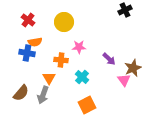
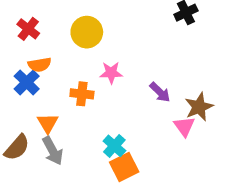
blue cross: (27, 53) -> (27, 82), turned 35
cyan cross: (82, 77) -> (114, 146), moved
orange triangle: (49, 78) -> (48, 123), moved
gray arrow: (43, 95) -> (53, 151), turned -48

